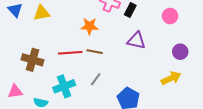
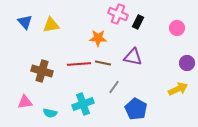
purple triangle: (136, 40) -> (133, 57), moved
gray line: (96, 79) -> (114, 87), moved
cyan cross: (64, 86) -> (83, 104), moved

